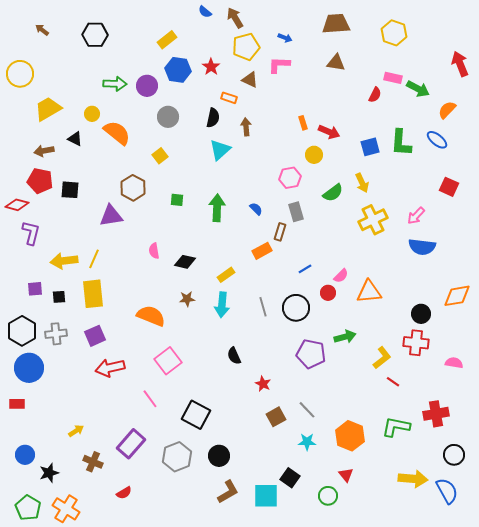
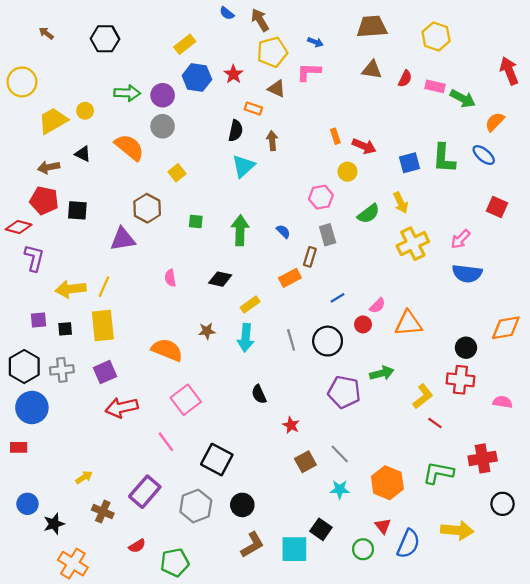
red semicircle: (375, 95) -> (405, 79), moved
yellow circle: (92, 114) -> (85, 111), moved
gray circle: (168, 117) -> (163, 126), moved
black diamond: (185, 262) -> (220, 279), moved
blue semicircle: (447, 491) -> (408, 544), moved, turned 52
green pentagon: (28, 508) -> (175, 563), moved, turned 30

